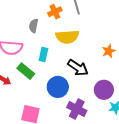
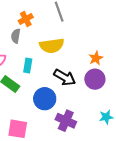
orange cross: (55, 12) -> (26, 19), moved
purple circle: (104, 90) -> (95, 79), moved

